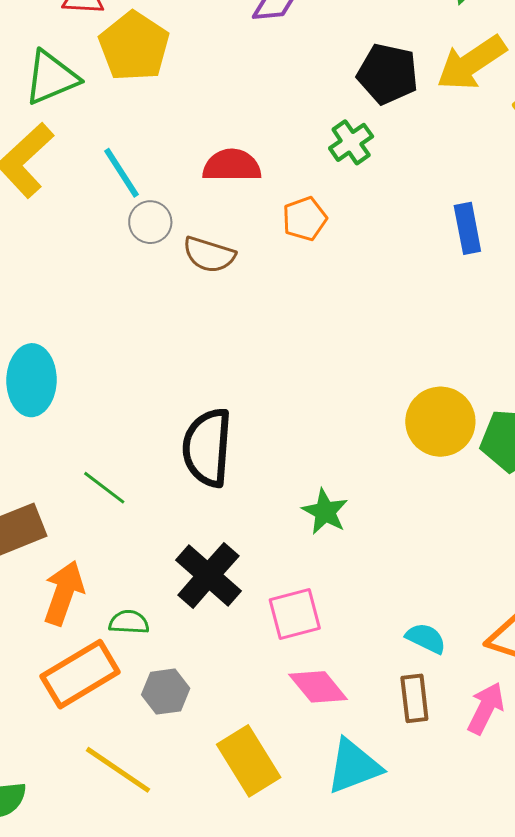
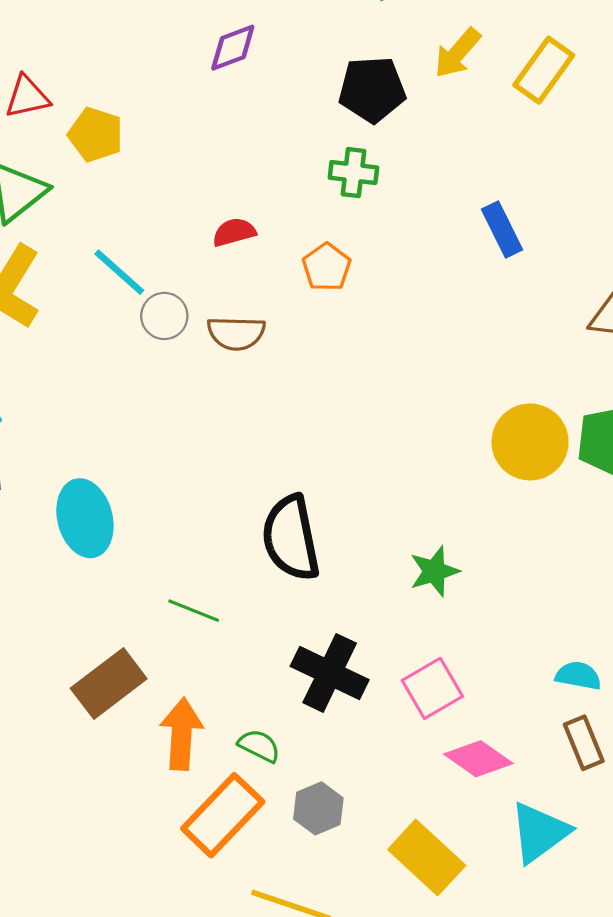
yellow pentagon: (134, 46) -> (96, 135), size x0.7
yellow arrow: (471, 63) -> (457, 53), size x0.7
green cross: (351, 142) -> (353, 173), turned -33
red semicircle: (232, 166) -> (234, 232), size x0.7
green star: (325, 512) -> (434, 571), turned -30
green semicircle: (129, 622) -> (259, 746), turned 39

